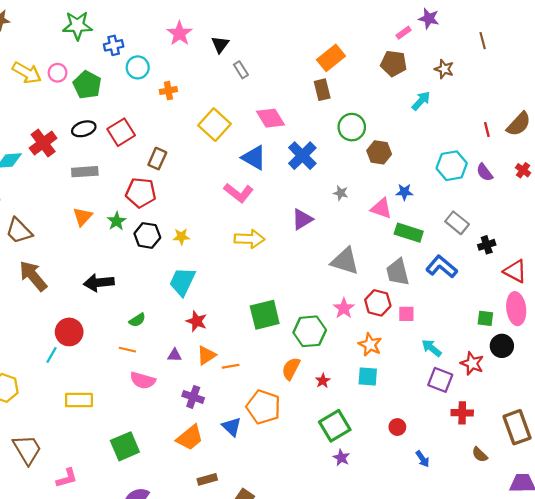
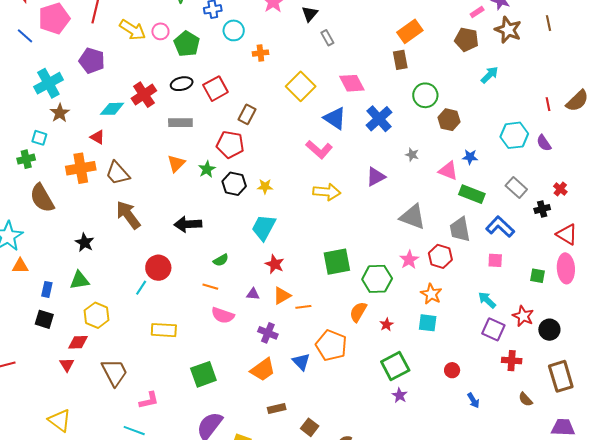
brown star: (444, 69) -> (508, 30), moved, size x1.5
red cross: (523, 170) -> (560, 189), moved
pink square: (406, 314) -> (495, 260), moved
black circle: (502, 346) -> (549, 330), moved

